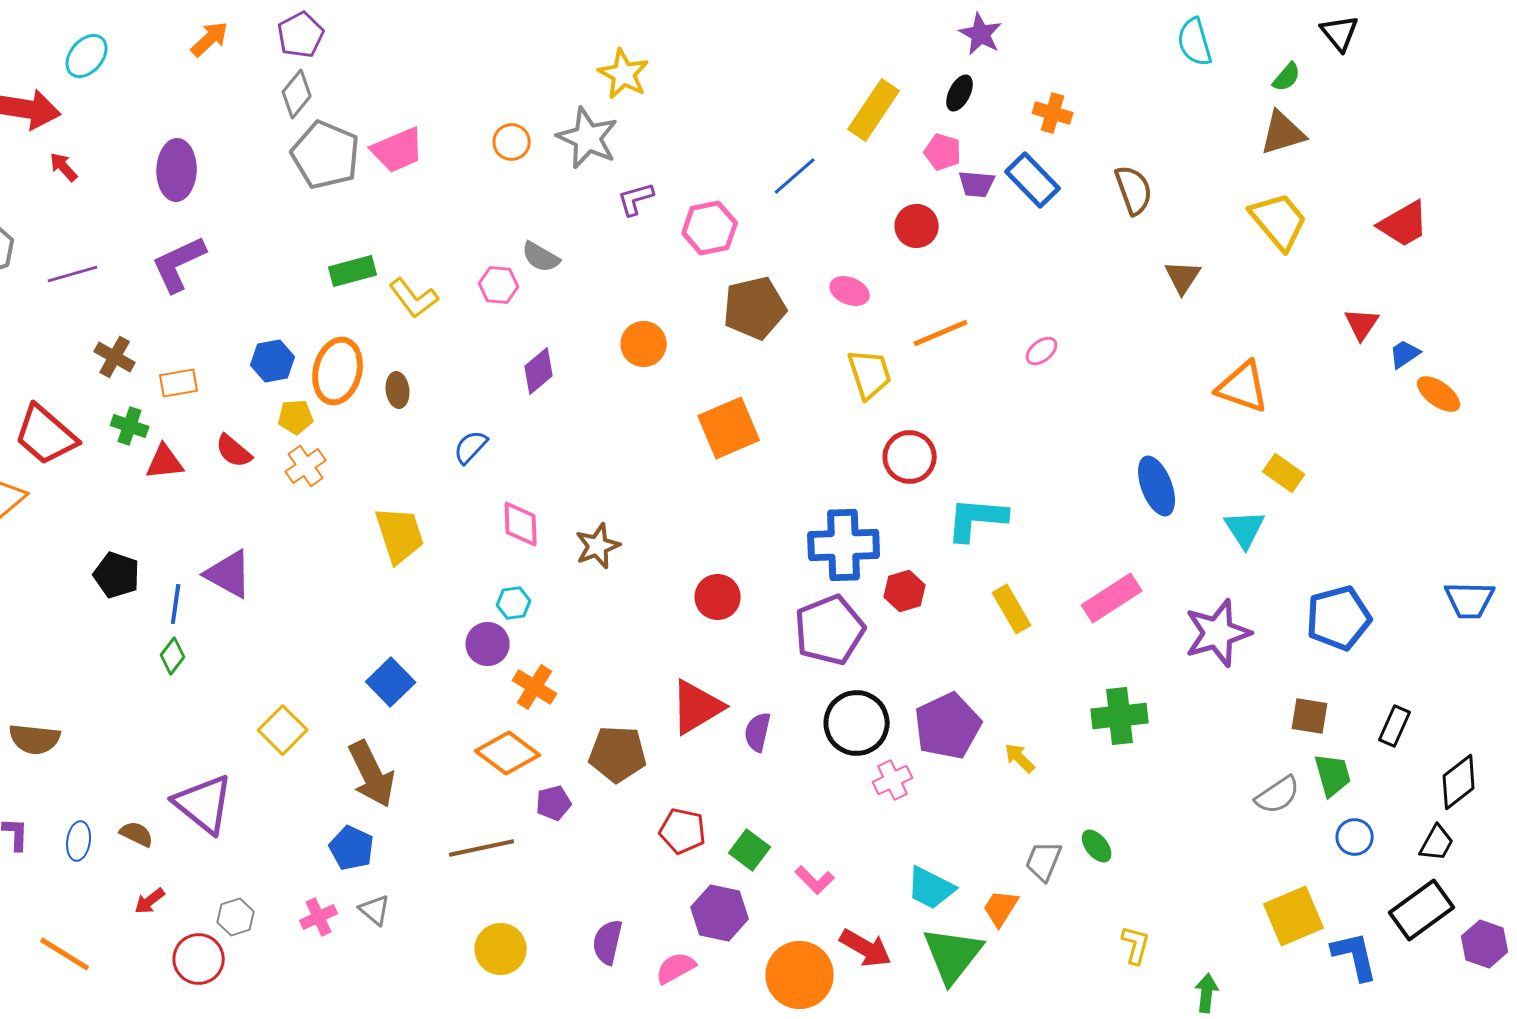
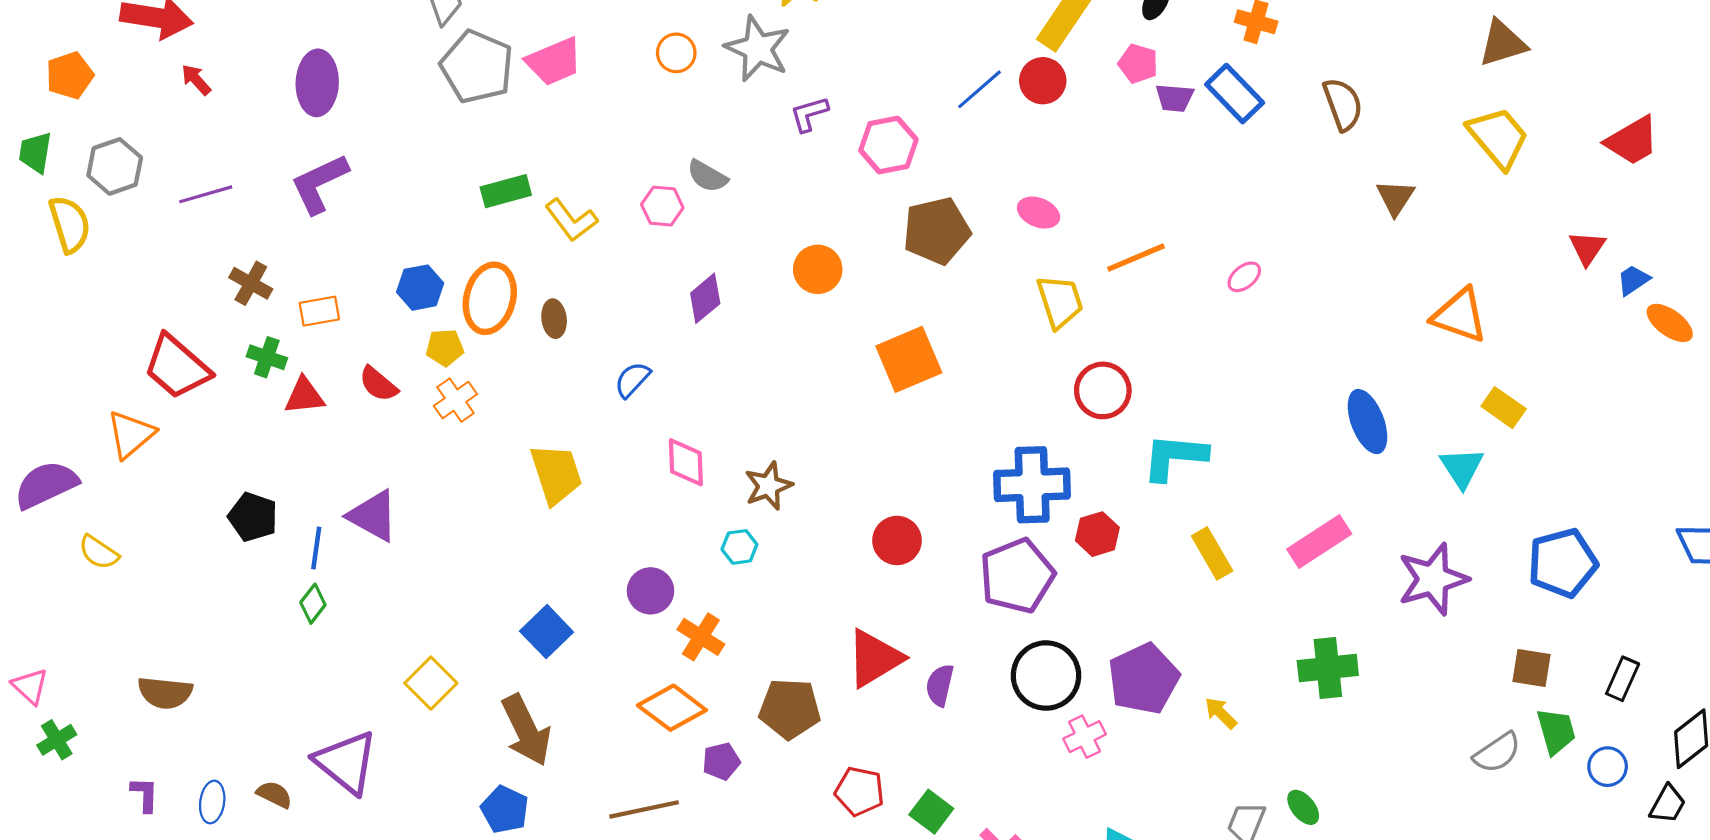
red circle: (917, 226) -> (1043, 81), moved
cyan hexagon: (514, 603) -> (739, 547), moved
blue circle: (1355, 837) -> (1608, 767), moved

